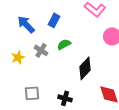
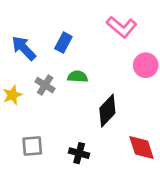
green semicircle: (64, 44) -> (78, 77), turned 32

